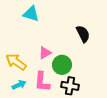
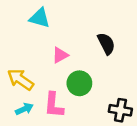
pink triangle: (45, 53) -> (60, 55), moved
black cross: (70, 86) -> (120, 110), moved

